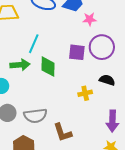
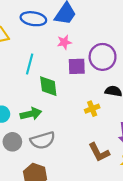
pink star: (90, 19) -> (64, 42), moved
green arrow: (20, 65) -> (31, 114), moved
brown L-shape: (63, 132) -> (99, 152), moved

